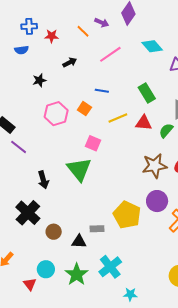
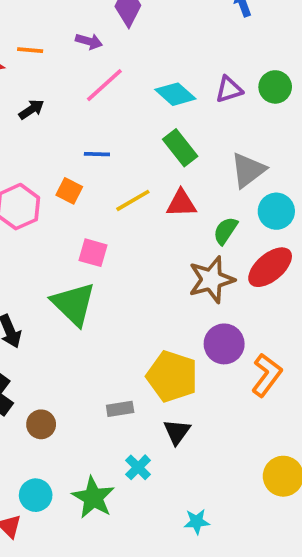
purple arrow: (102, 23) -> (89, 41), moved
orange line: (83, 31) -> (30, 50), moved, turned -32
cyan diamond: (152, 46) -> (175, 94), moved
green semicircle: (166, 130) -> (225, 231), moved
black triangle: (79, 242) -> (177, 432), moved, turned -49
cyan cross: (110, 267) -> (138, 467), moved, size x0.6

